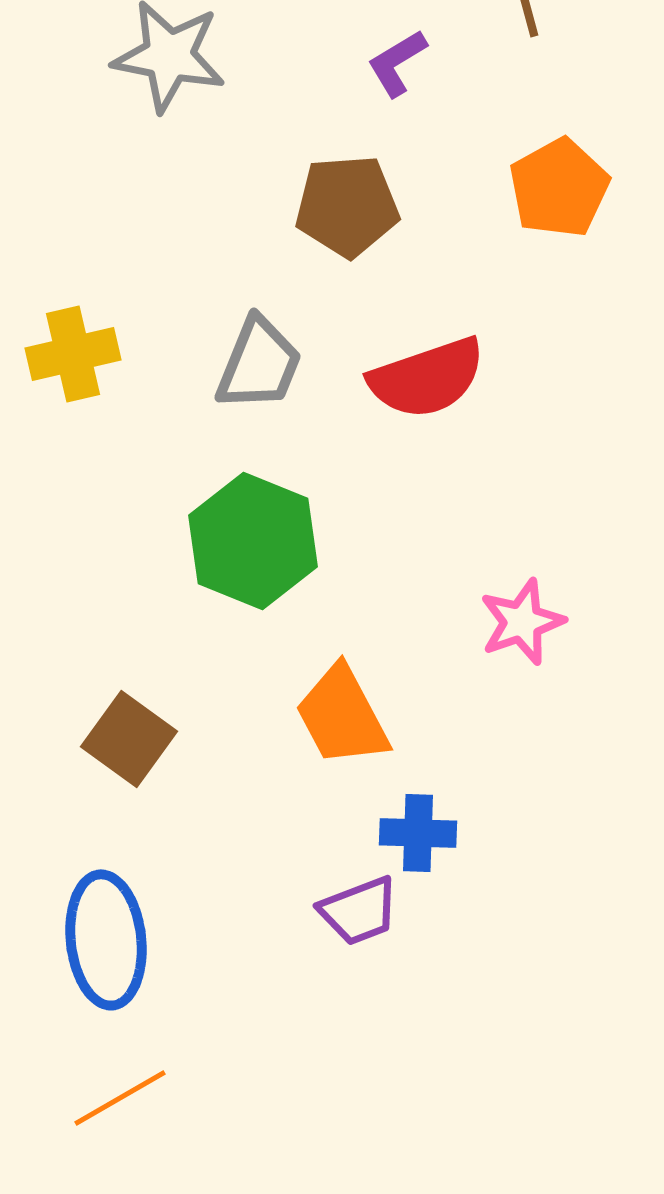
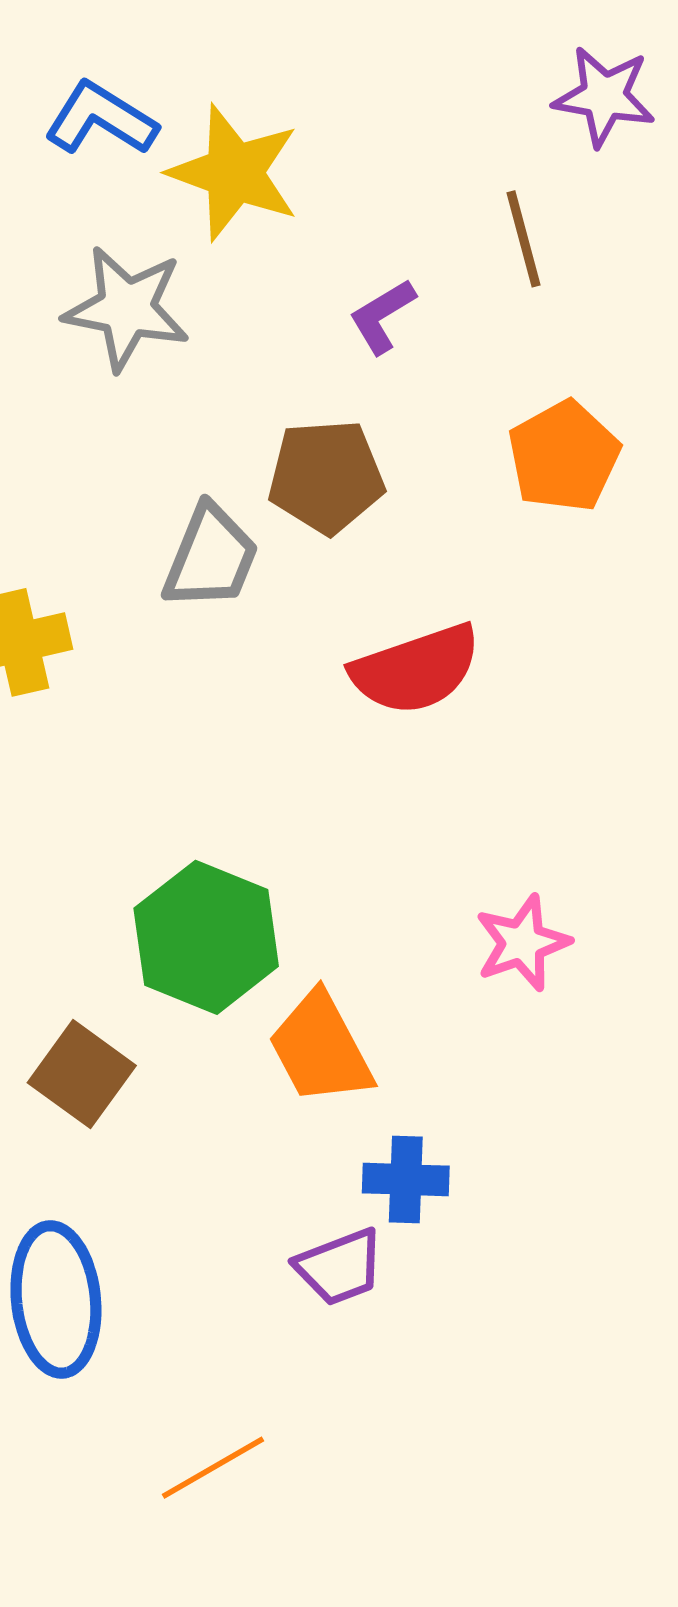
gray trapezoid: (259, 364) -> (211, 557), moved
green hexagon: (253, 541) -> (206, 937), moved
orange line: (120, 1098) -> (213, 1468), moved

